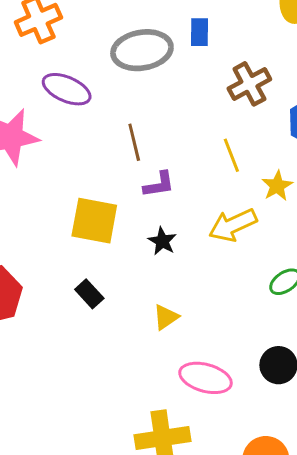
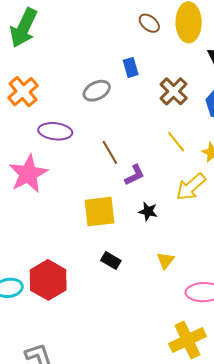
gray ellipse: (142, 50) -> (97, 91), size x0.7

